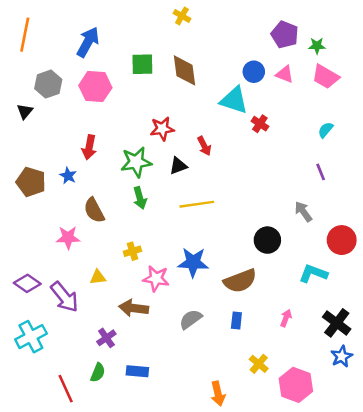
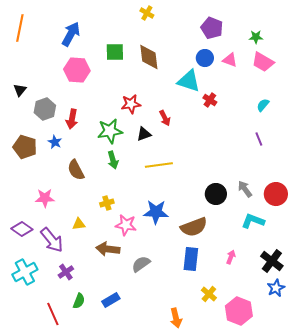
purple pentagon: (285, 35) -> (212, 28), moved
gray hexagon: (48, 84) -> (45, 109), moved
gray arrow: (303, 212) -> (245, 189), moved
pink star: (68, 238) -> (45, 198), moved
gray semicircle: (191, 319) -> (141, 264), moved
blue rectangle: (236, 321) -> (191, 259), size x1.6
purple cross: (106, 338) -> (66, 272), moved
blue rectangle: (137, 371) -> (111, 300), turned -36

